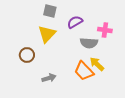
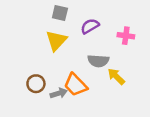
gray semicircle: (89, 43) -> (98, 61), moved
brown circle: (27, 55) -> (36, 84), moved
orange trapezoid: (84, 71) -> (75, 85), moved

